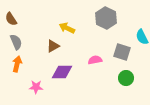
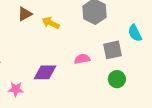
brown triangle: (53, 46) -> (25, 14), moved
gray square: (122, 52) -> (112, 50), turned -30

